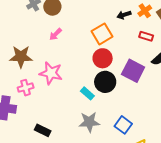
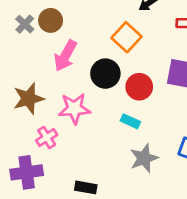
pink arrow: (55, 34) -> (65, 56), size x1.6
red circle: (103, 58) -> (139, 87), moved
black circle: (105, 82) -> (105, 74), moved

